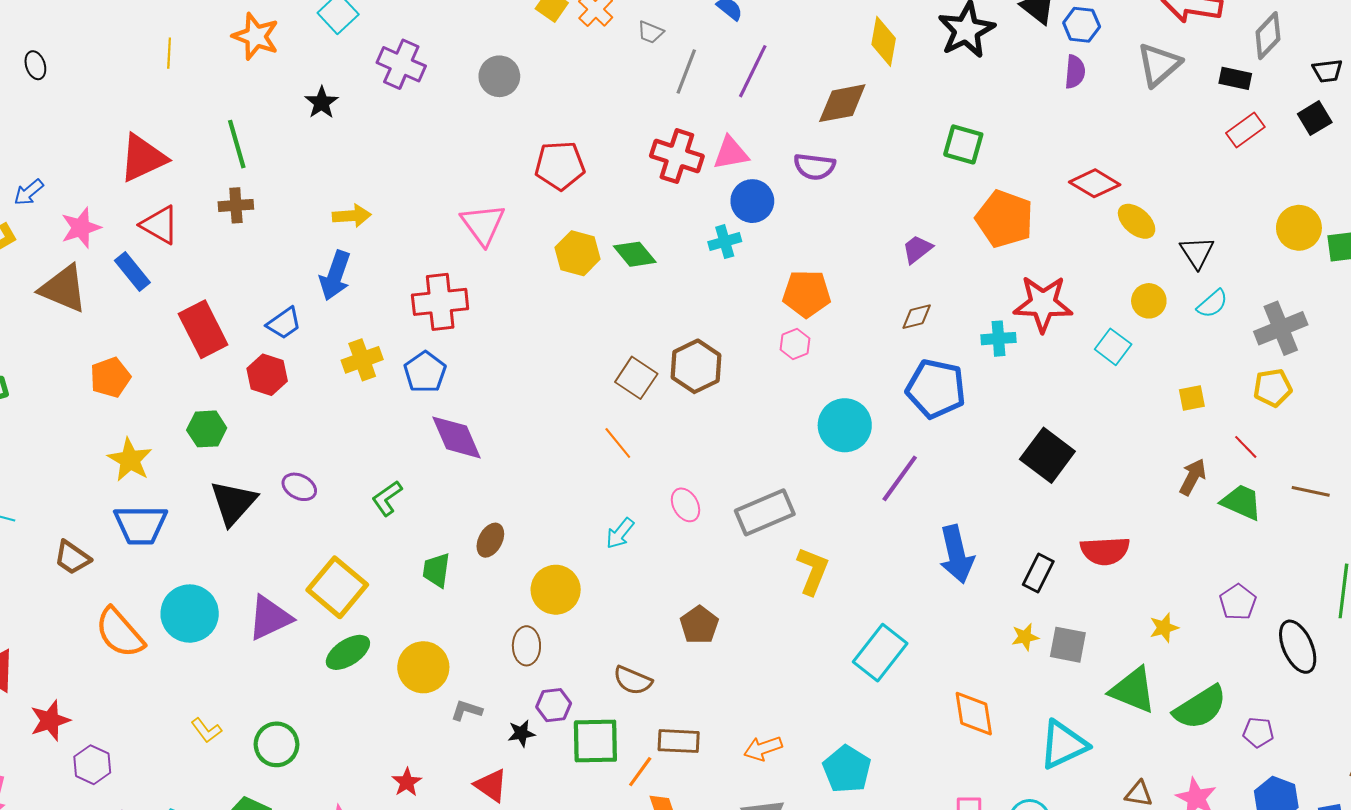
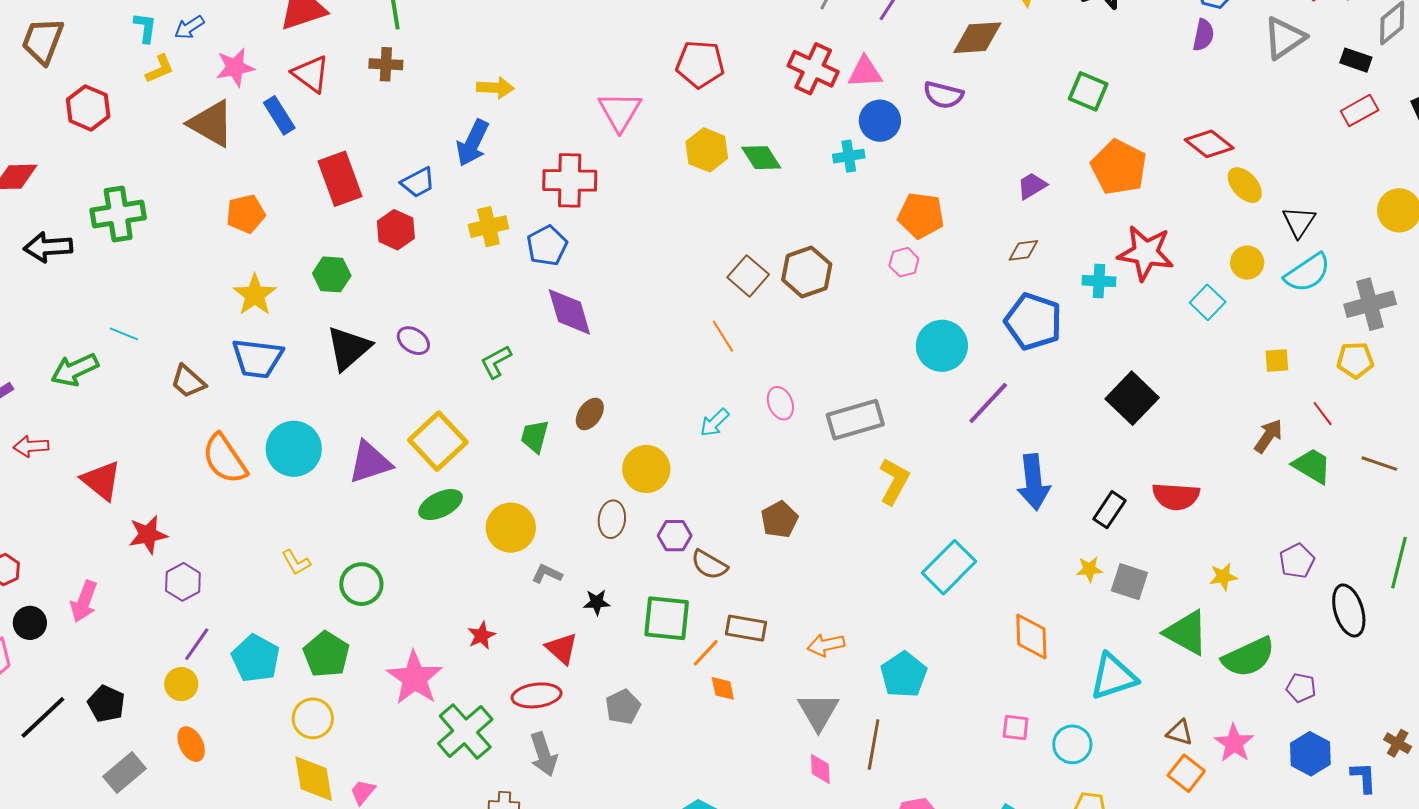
cyan semicircle: (1212, 304) -> (1307, 273), size x1.5
purple hexagon: (554, 705) -> (675, 536), moved

